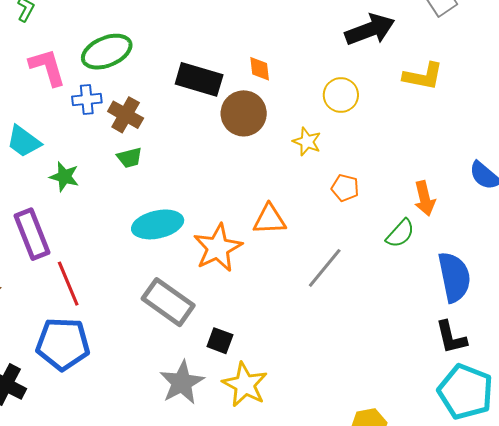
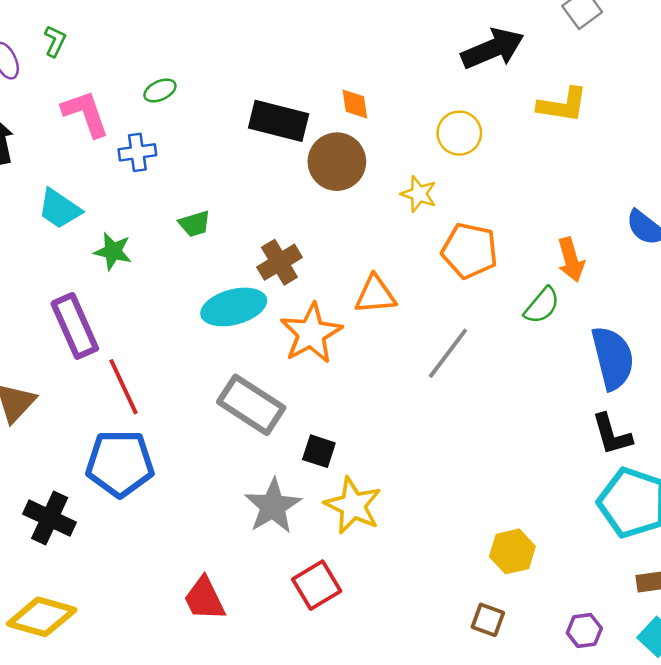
green ellipse: (107, 52) -> (160, 90), size x0.5
brown cross: (126, 115) -> (279, 262), moved, turned 32
orange pentagon: (345, 188) -> (470, 251), size x1.6

